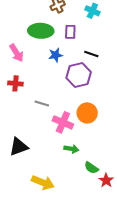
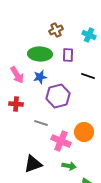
blue star: (56, 55) -> (40, 77), moved
purple hexagon: (79, 75) -> (58, 96), moved
black triangle: (19, 147) -> (33, 164), moved

